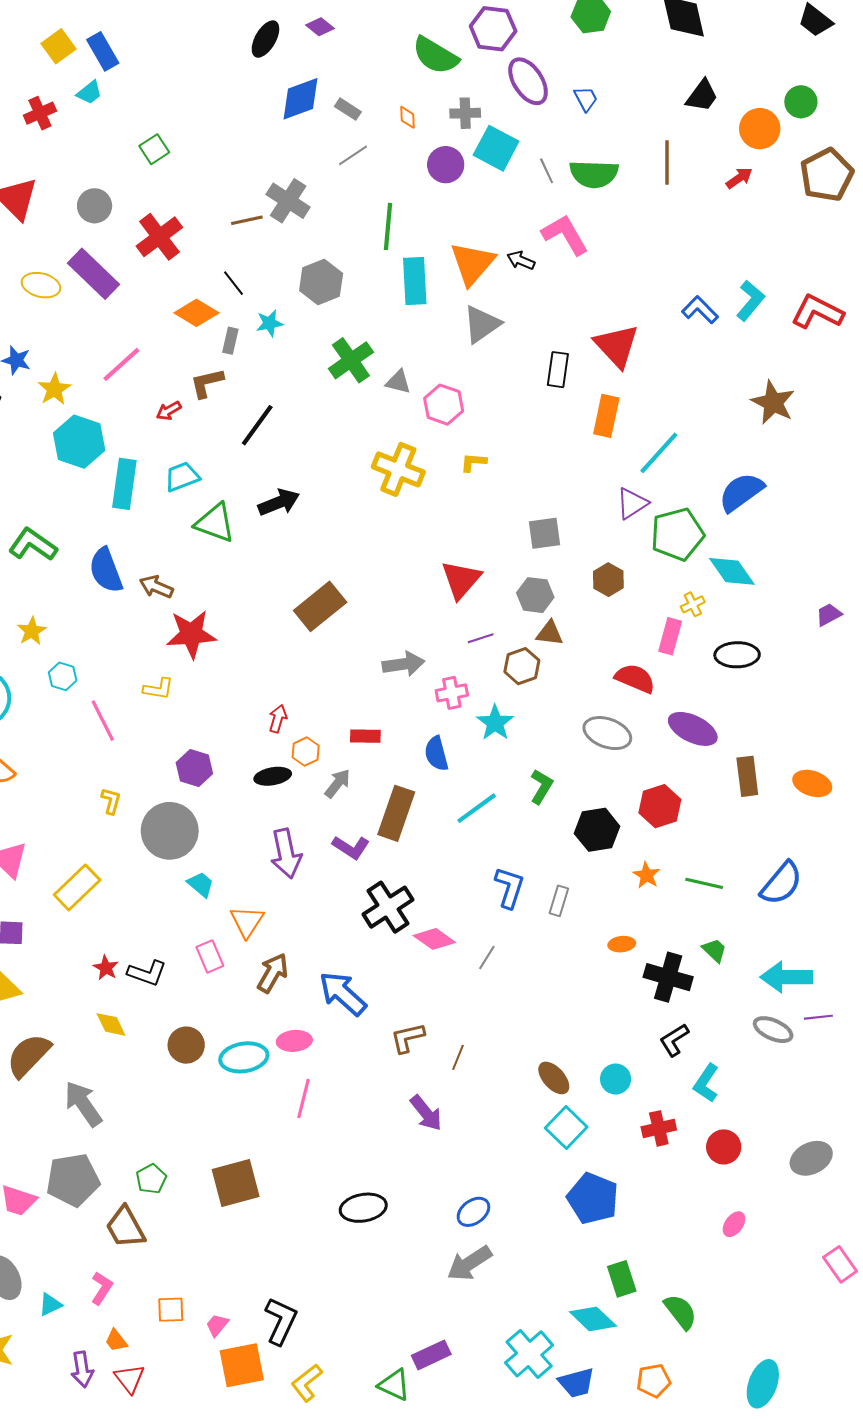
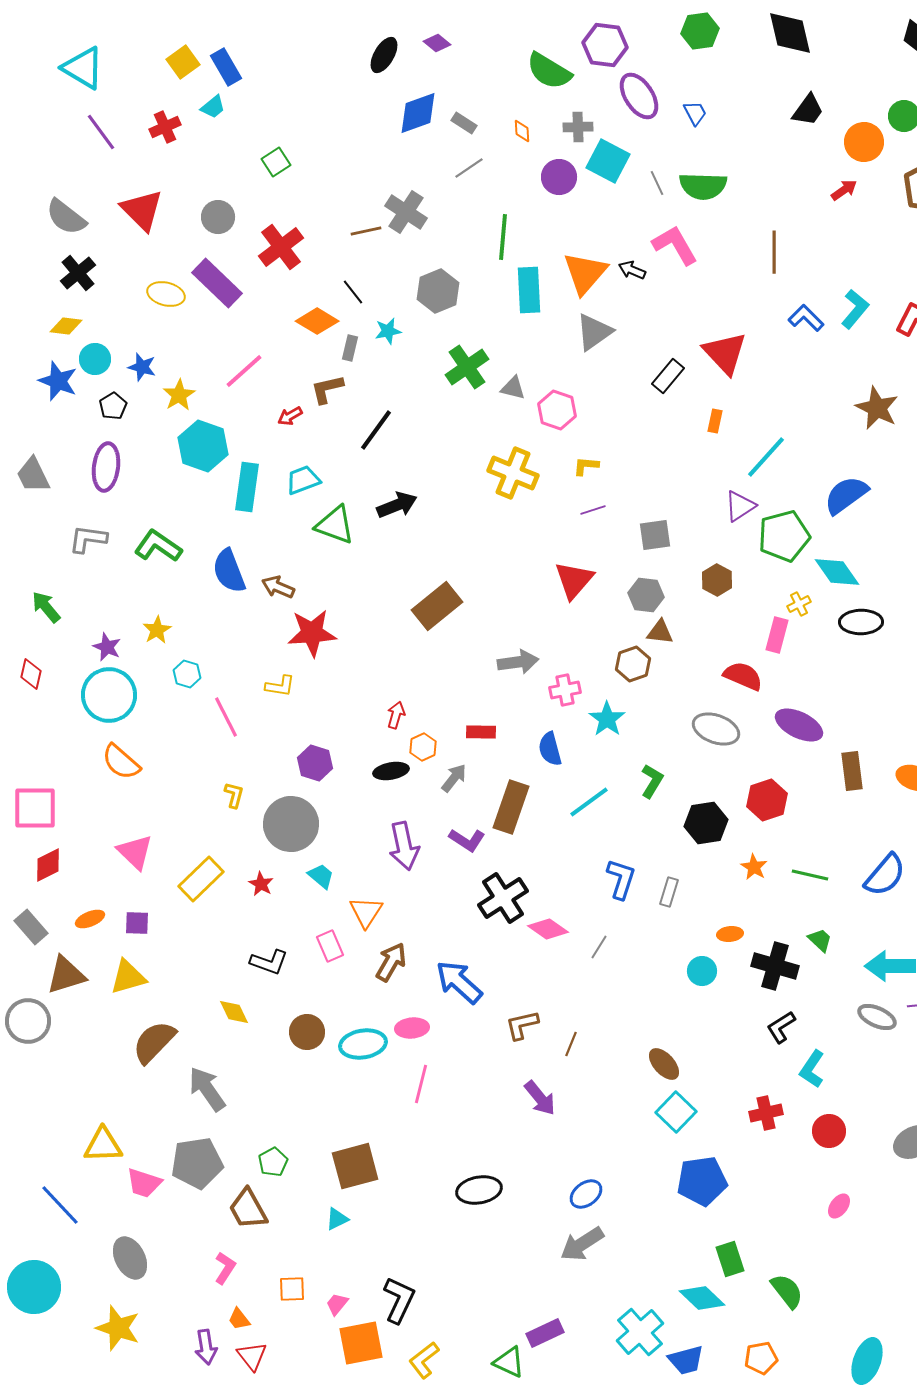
brown line: (667, 163) -> (774, 252), moved
black rectangle: (558, 370) -> (668, 376), turned 32
orange rectangle: (606, 416) -> (715, 421), size x0.6
purple line: (481, 638) -> (593, 510), moved
black ellipse: (737, 655) -> (861, 622), moved
red star: (106, 968) -> (261, 884), moved
cyan circle: (616, 1079) -> (702, 971), moved
blue pentagon: (593, 1198) -> (702, 1181), turned -30
cyan triangle: (50, 1305) -> (337, 1219), moved

